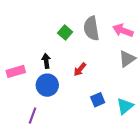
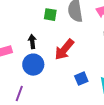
green square: (65, 33) -> (50, 15), turned -32
red arrow: (80, 69) -> (64, 50), size x1.6

